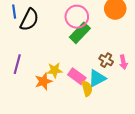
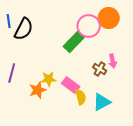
pink circle: (77, 17) -> (89, 26), moved
pink arrow: (123, 62) -> (113, 61), moved
cyan triangle: (97, 78) -> (102, 102), moved

